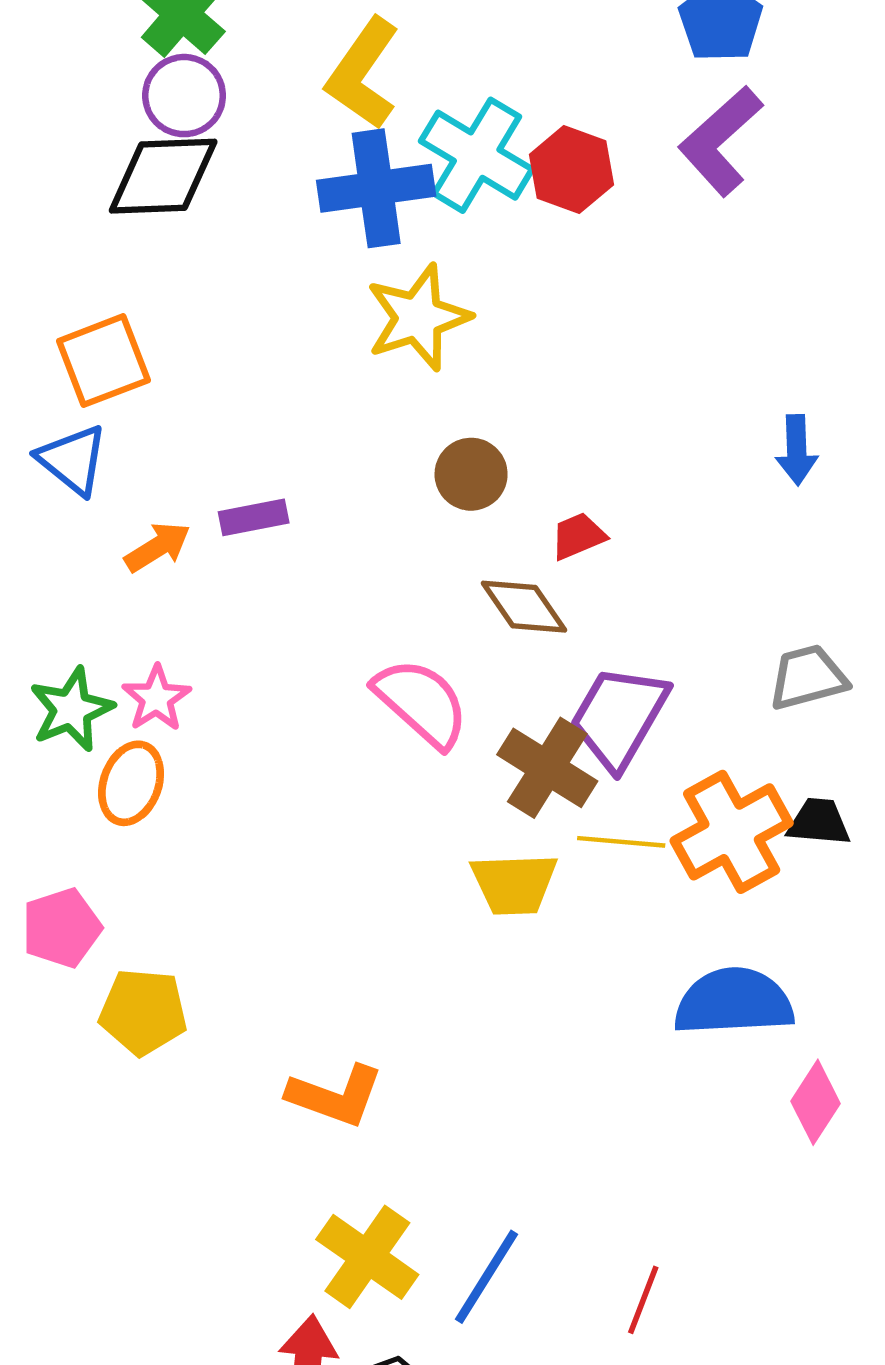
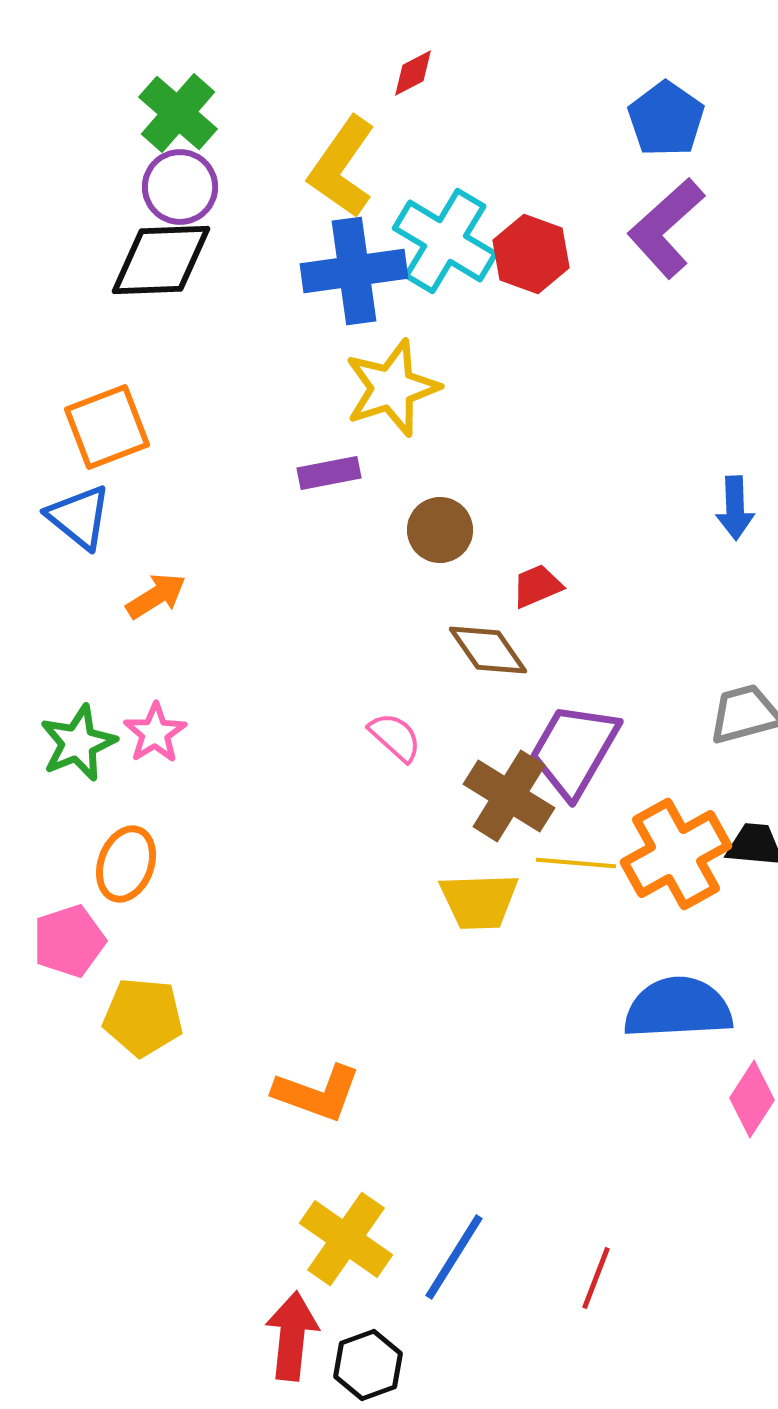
purple rectangle: (254, 517) -> (329, 473), moved
pink semicircle: (421, 703) -> (395, 737), size x0.6
orange ellipse: (131, 783) -> (126, 864), moved

